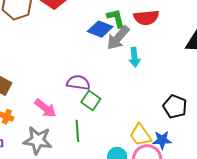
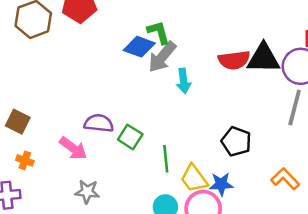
red semicircle: (146, 18) -> (234, 60), moved
purple semicircle: (78, 83) -> (99, 123), moved
green line: (77, 131) -> (166, 159), moved
gray star: (38, 140) -> (87, 192), moved, size x0.7

